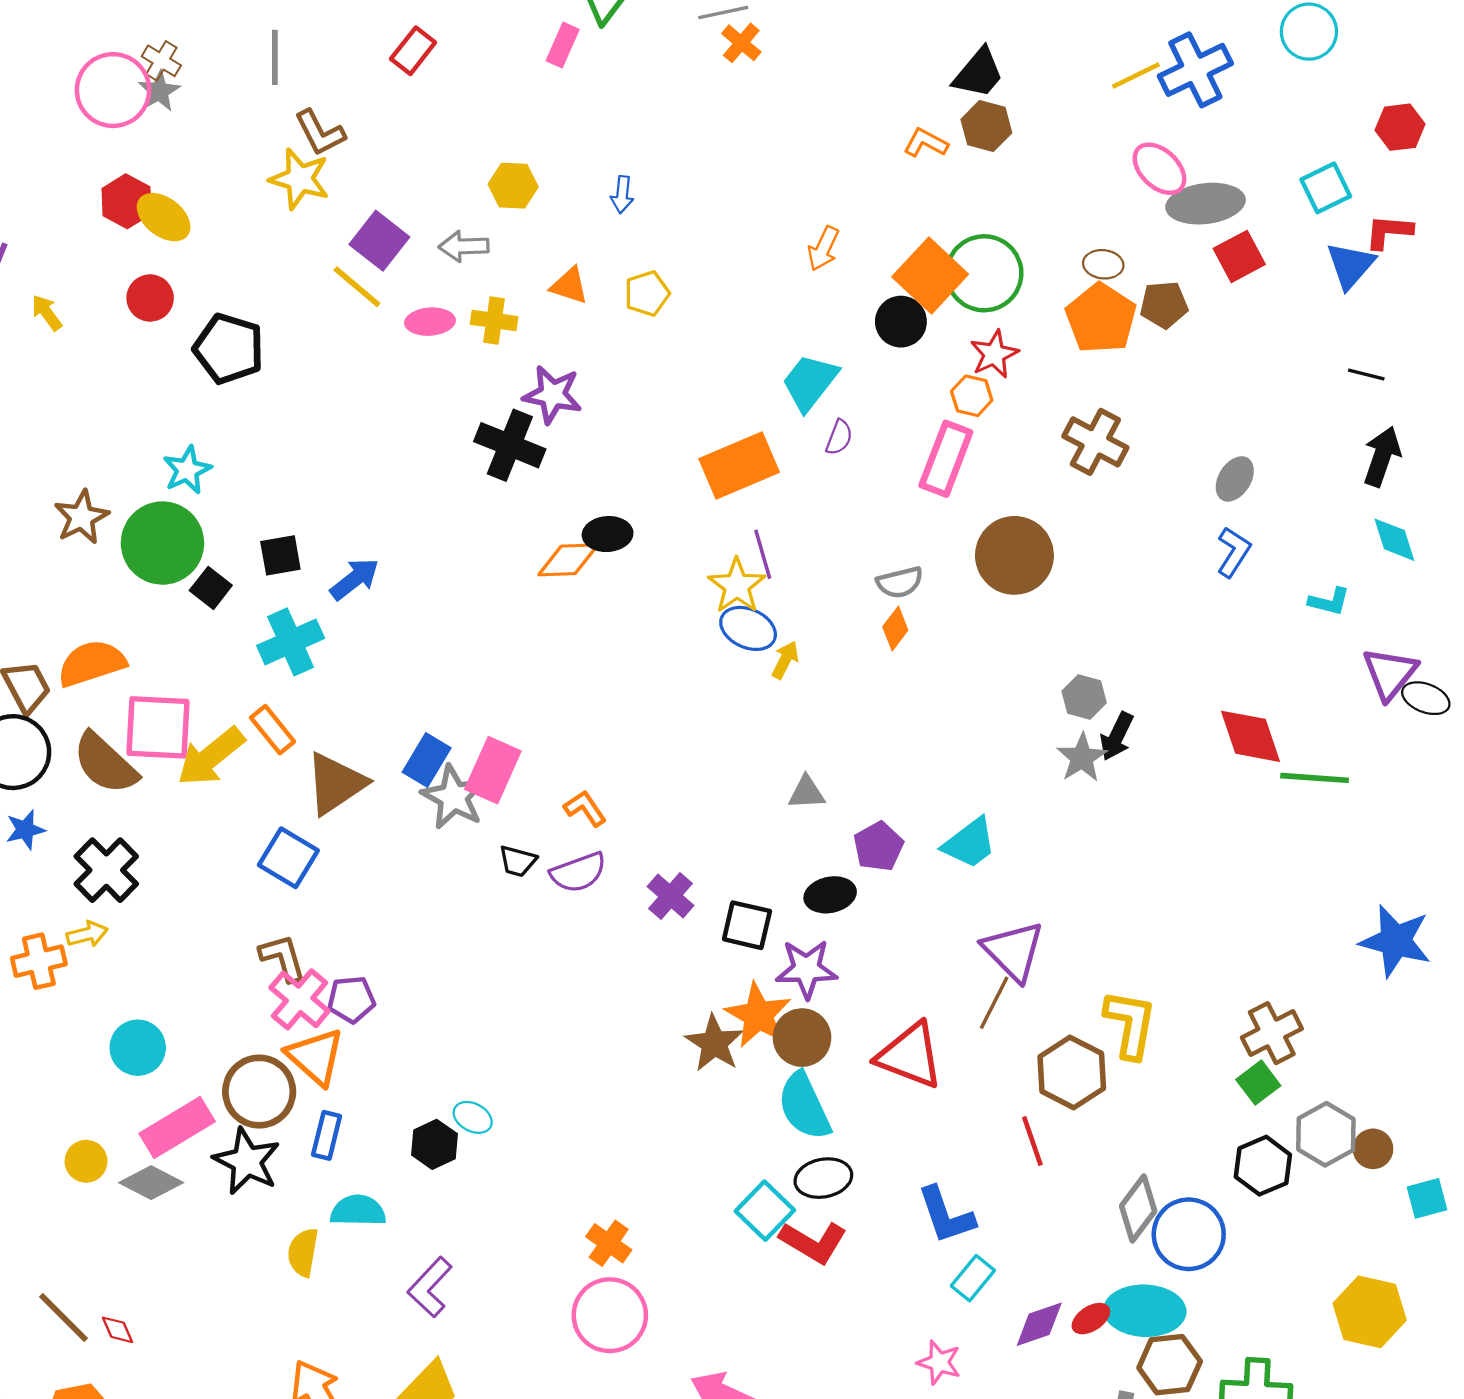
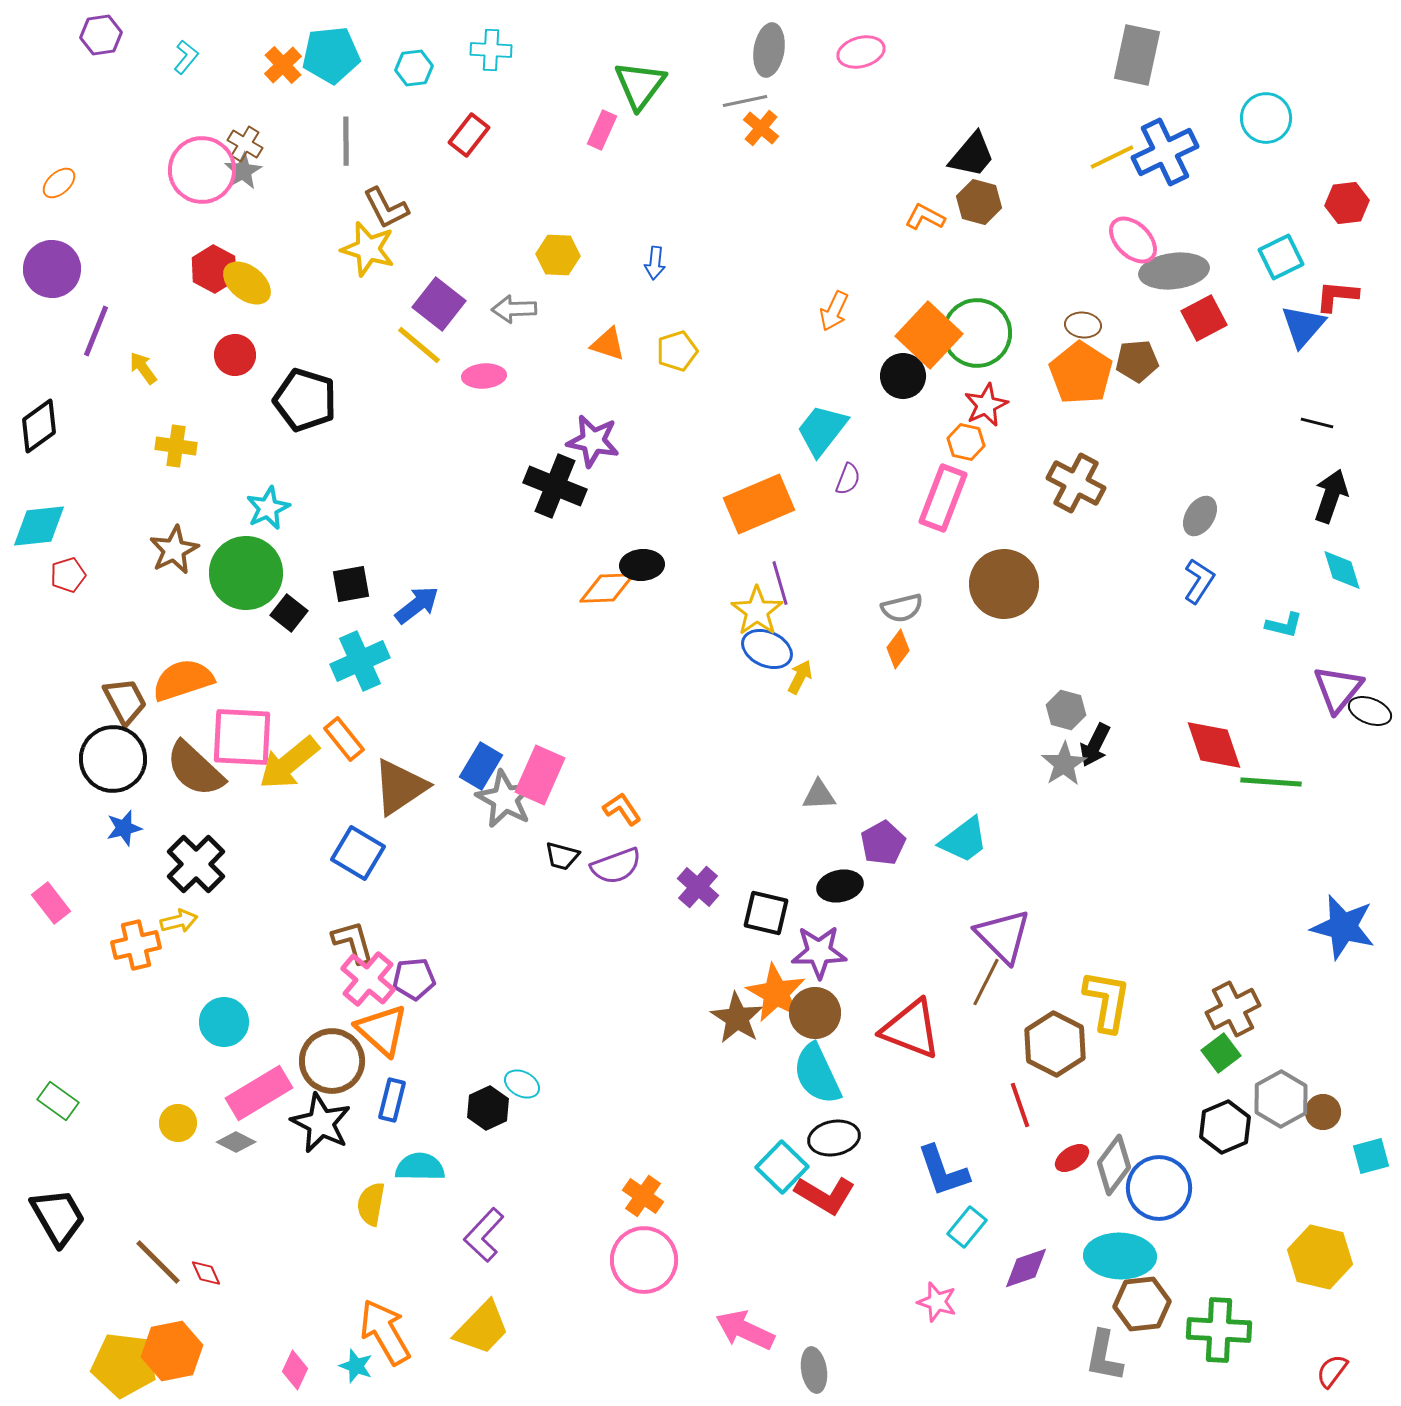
yellow cross: (494, 320) -> (176, 446), moved
gray diamond: (151, 1183) -> (236, 1142), size x0.7
red ellipse: (1091, 1319) -> (1072, 1158), moved

